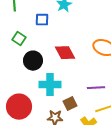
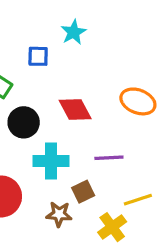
purple line: (96, 88) -> (109, 158), moved

